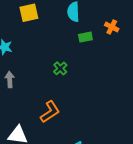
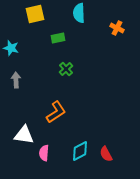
green rectangle: (85, 37) -> (58, 38), moved

